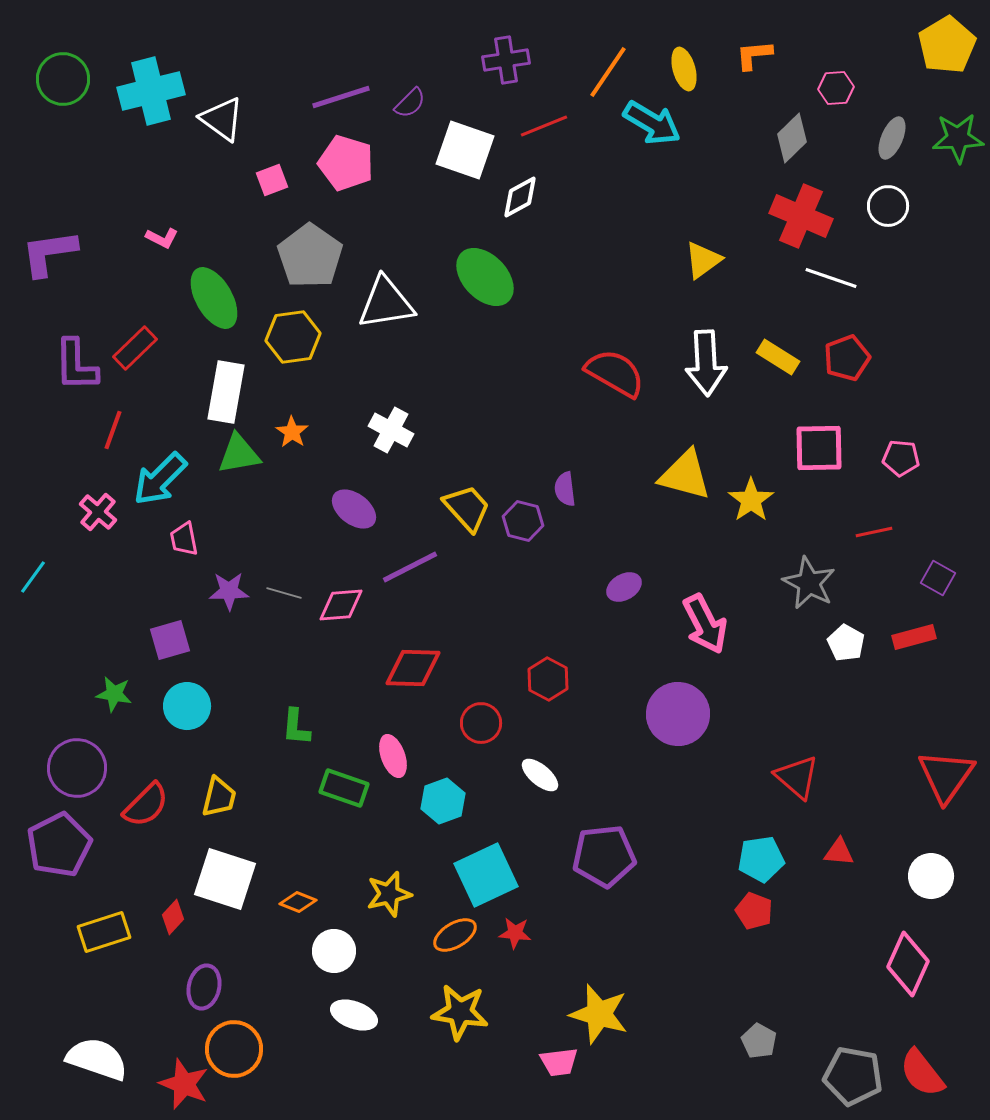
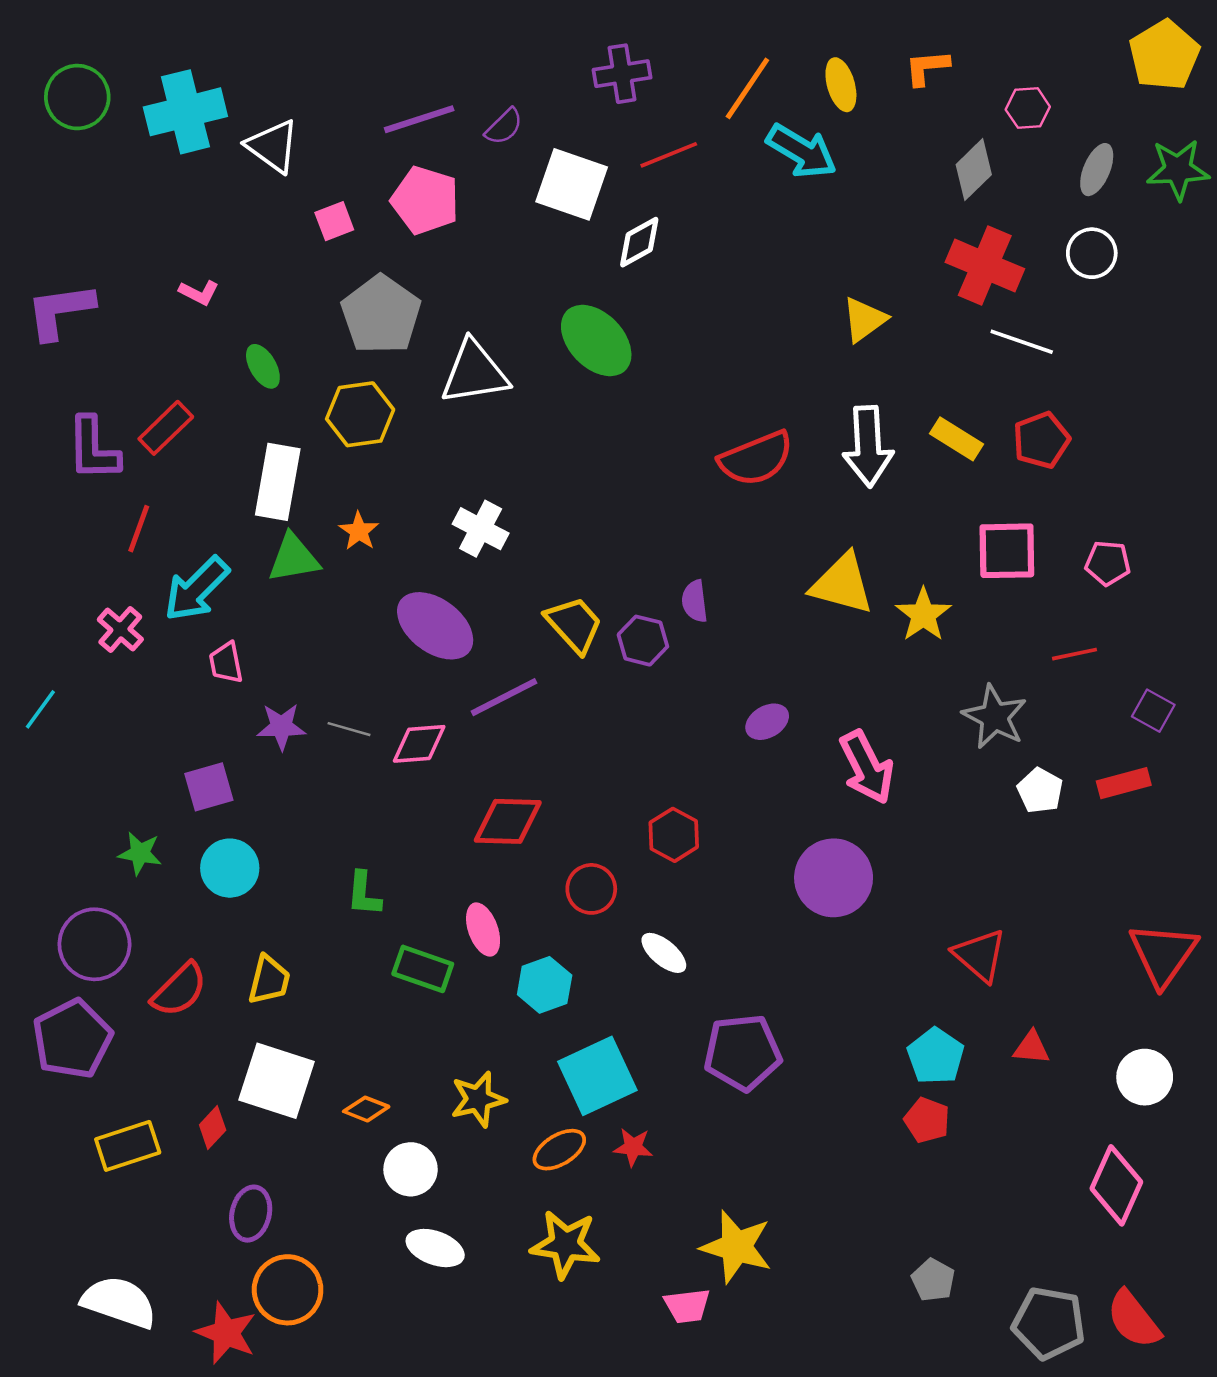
green ellipse: (214, 298) -> (263, 366), size x0.6
red semicircle: (615, 373) -> (756, 459), turned 128
purple ellipse: (354, 509) -> (435, 626), size x1.4
cyan pentagon: (761, 859) -> (936, 1056), turned -30

